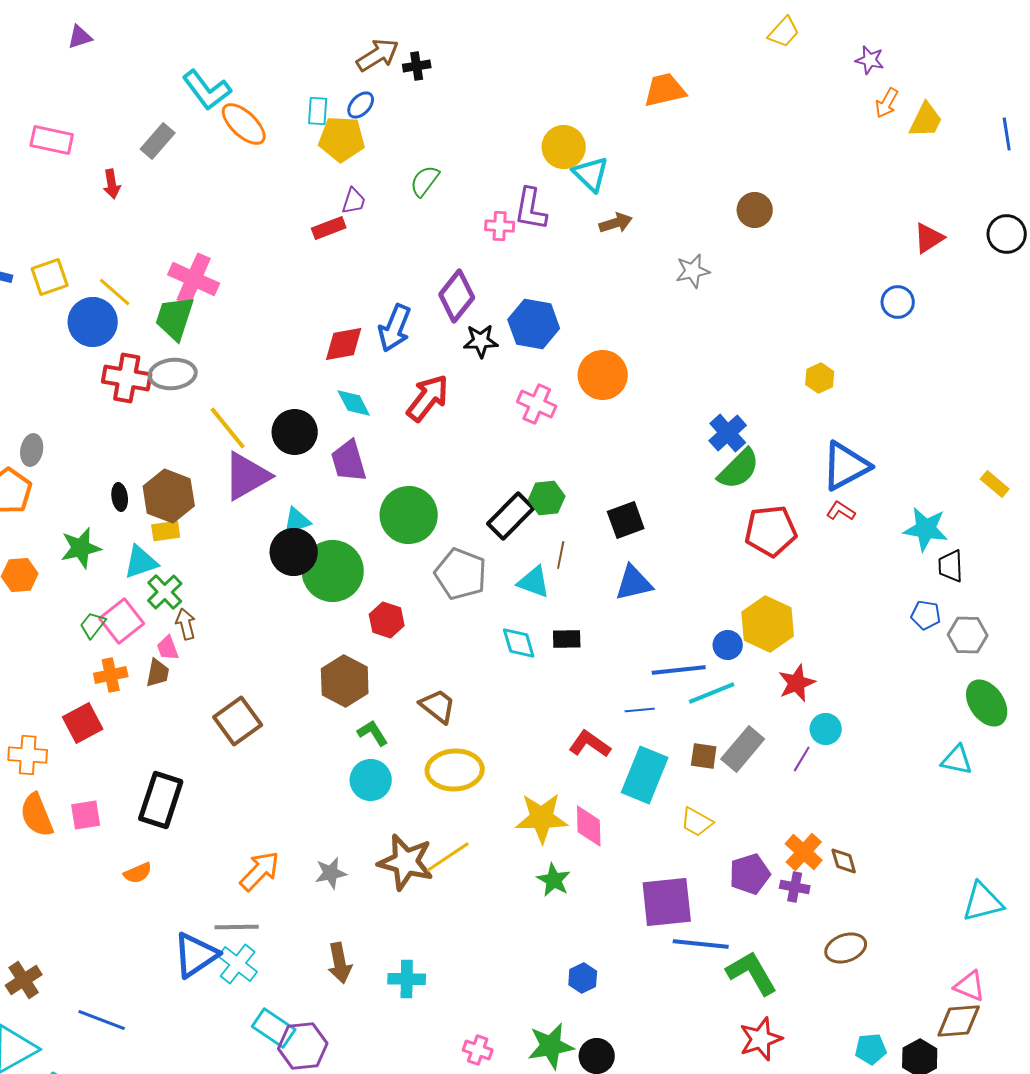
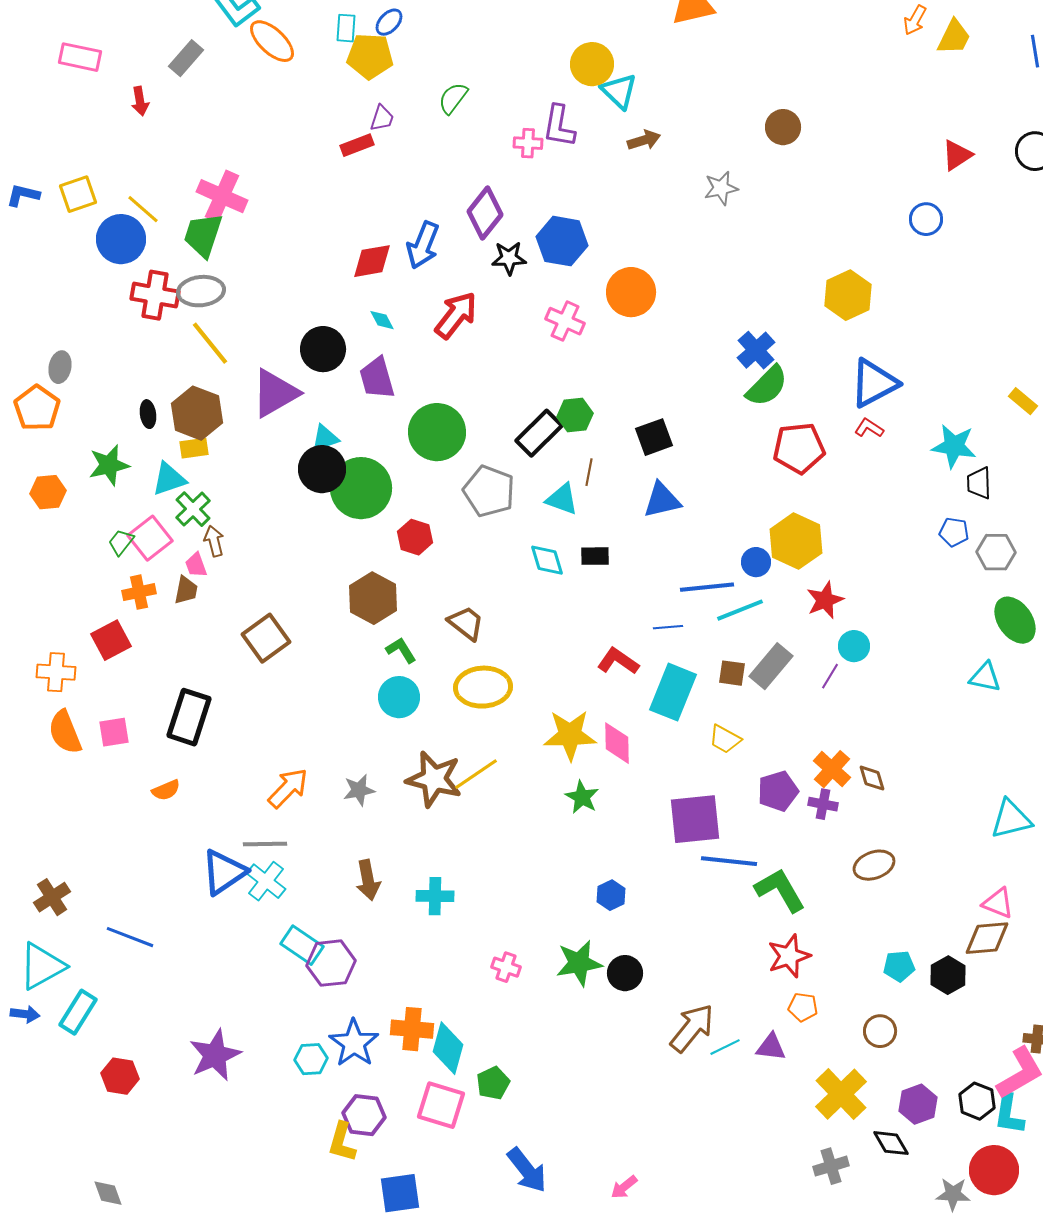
yellow hexagon: (820, 378) -> (848, 295), size x1.6
cyan diamond: (354, 403) -> (382, 320), size x0.7
yellow line: (228, 428) -> (210, 343), moved

